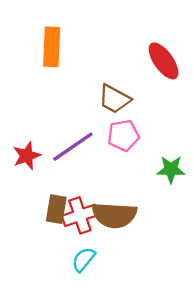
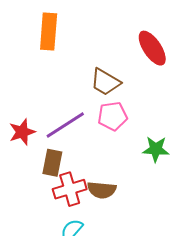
brown rectangle: (56, 209) -> (52, 163), moved
brown semicircle: (114, 215) -> (102, 190), size x0.7

